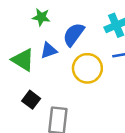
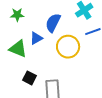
green star: (41, 17) -> (17, 15), moved

